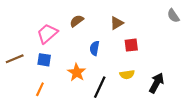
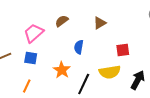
red square: (131, 45) -> (123, 50), moved
yellow semicircle: (127, 75) -> (110, 72), size x1.5

